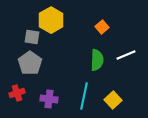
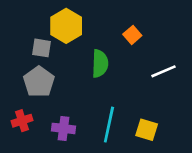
green semicircle: (97, 60) -> (100, 64), moved
yellow square: (113, 100) -> (147, 130), turned -30

